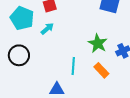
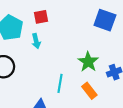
cyan arrow: (47, 29) -> (36, 41), turned 112

